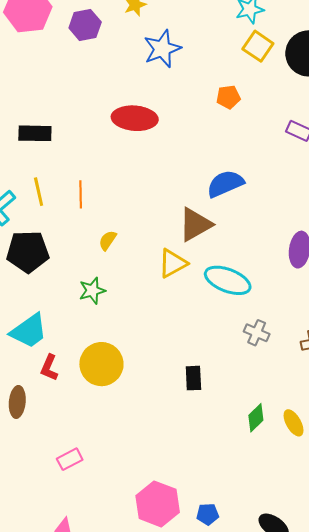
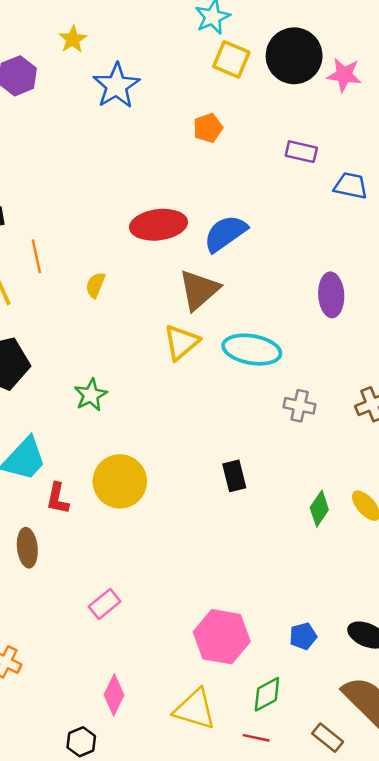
red ellipse: (135, 118) -> (158, 225), moved
orange line: (81, 194) -> (36, 256), moved
yellow semicircle: (108, 240) -> (95, 285), moved
blue pentagon: (208, 514) -> (303, 636), moved

